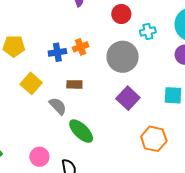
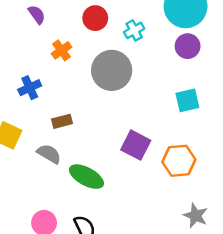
orange cross: (81, 47) -> (62, 50), moved
purple square: (128, 98) -> (136, 145), moved

